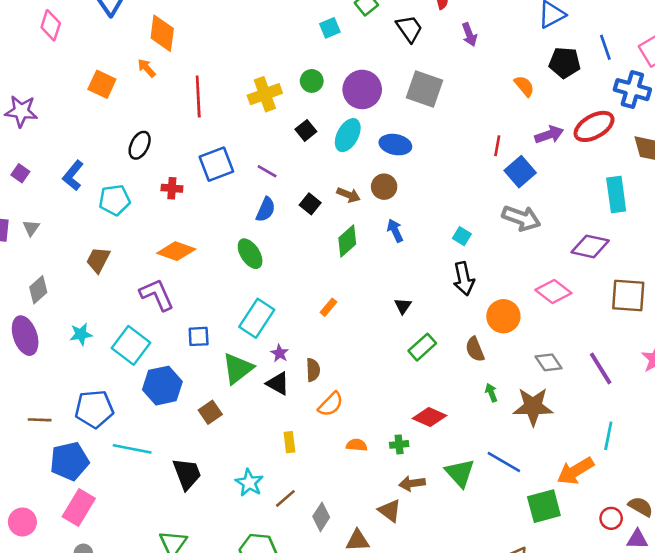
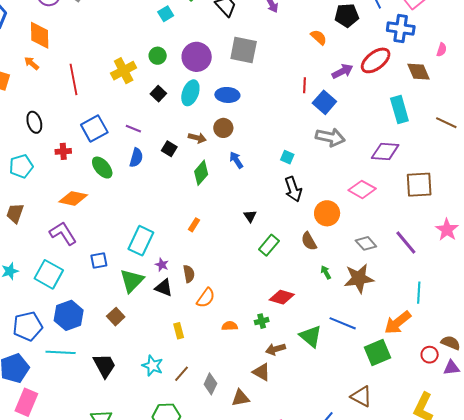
black ellipse: (140, 145) -> (34, 122), turned -35
green ellipse: (250, 254) -> (102, 168), moved
blue hexagon: (162, 386) -> (69, 315), moved

